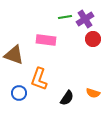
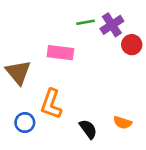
red circle: (93, 39) -> (132, 45), moved
brown triangle: (14, 55) -> (18, 72), turned 30
black semicircle: (67, 98) -> (88, 129), turned -70

